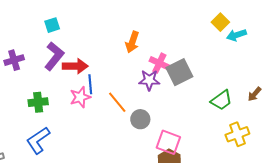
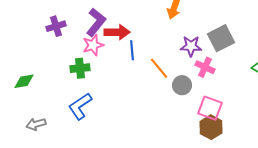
pink cross: (159, 63) -> (205, 67), moved
pink star: (80, 97) -> (93, 45), moved

